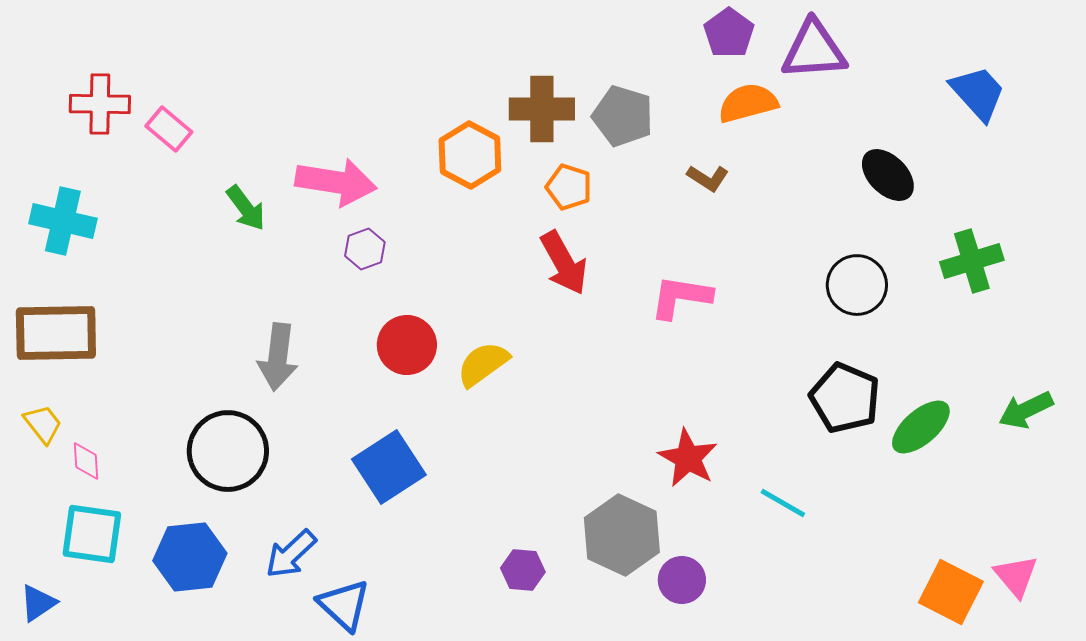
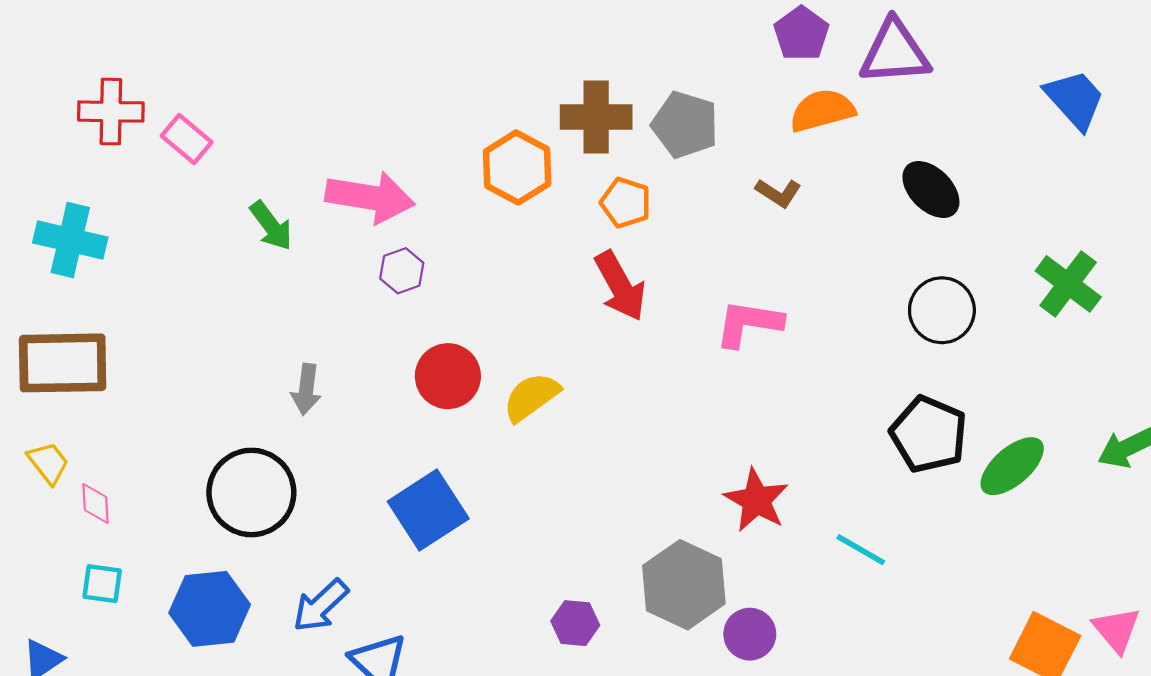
black ellipse: (888, 175) -> (931, 190), moved
green cross: (972, 261) -> (1068, 284), turned -36
gray arrow: (278, 357) -> (306, 389), size x0.7
cyan square: (92, 534) -> (102, 584), size x0.6

